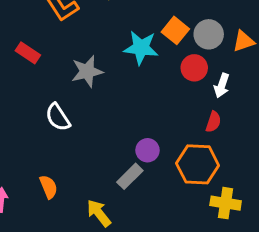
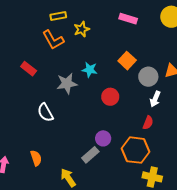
gray circle: (209, 34) -> (148, 77), moved
cyan star: (141, 48) -> (90, 70), moved, size x0.7
red circle: (194, 68) -> (110, 97), moved

